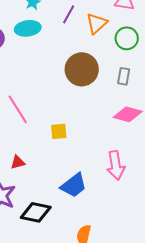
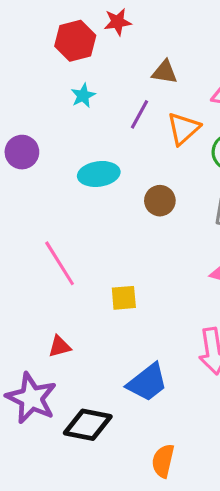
cyan ellipse: (28, 28) -> (99, 174), moved
brown circle: (82, 69) -> (160, 201), size x0.6

